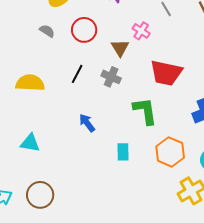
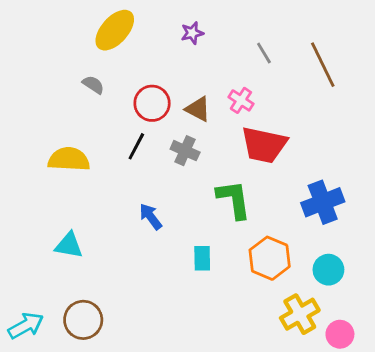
red circle: (84, 30) -> (152, 103), moved
pink cross: (141, 31) -> (241, 100), moved
brown triangle: (120, 48) -> (198, 109), turned -30

